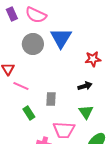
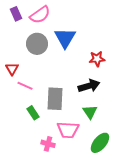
pink semicircle: (36, 15) -> (40, 15), turned -60
black arrow: (85, 86) -> (89, 86), size x1.5
gray rectangle: (51, 99) -> (55, 99), size x1.6

